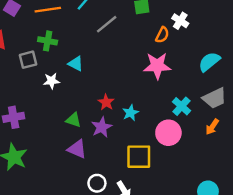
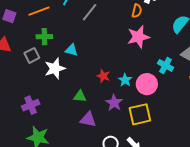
white star: (51, 81) -> (55, 68), size x1.5
purple star: (102, 127) -> (114, 103), moved
pink circle: (168, 133) -> (147, 84), moved

